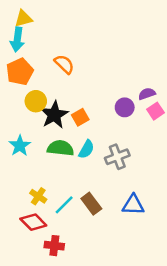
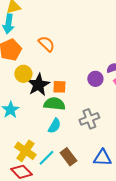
orange square: (80, 117) -> (59, 87), turned 32
green semicircle: (60, 148) -> (54, 104), moved
cyan semicircle: (86, 149) -> (54, 126), moved
yellow cross: (38, 196) -> (25, 151), size x1.5

